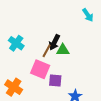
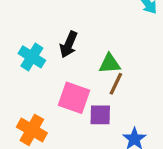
black arrow: (54, 42) -> (69, 45), moved
brown line: (47, 51) -> (116, 84), moved

